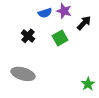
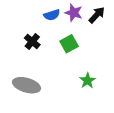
black arrow: (84, 23) -> (97, 15), moved
green star: (88, 84) -> (88, 81), moved

